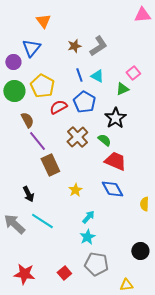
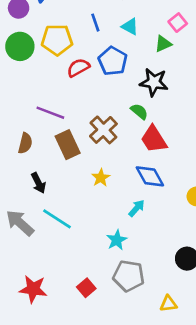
blue line: (79, 75) -> (95, 23), moved
yellow pentagon: (42, 86) -> (57, 40), turned -30
black star: (115, 118) -> (154, 82), turned -30
brown semicircle: (27, 120) -> (25, 143), moved, turned 42
brown cross: (77, 137) -> (103, 130), moved
purple line: (37, 141) -> (50, 113), turned -30
red trapezoid: (115, 161) -> (154, 139), turned -145
cyan arrow: (88, 217) -> (137, 208), moved

